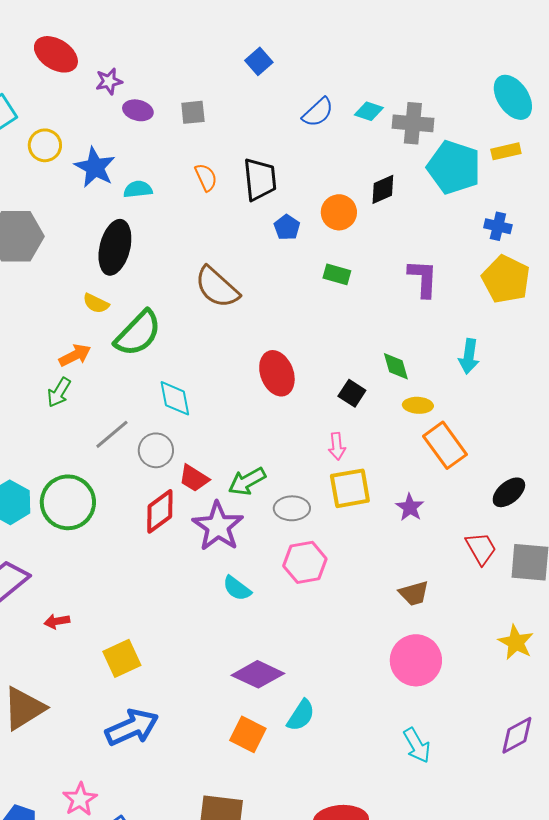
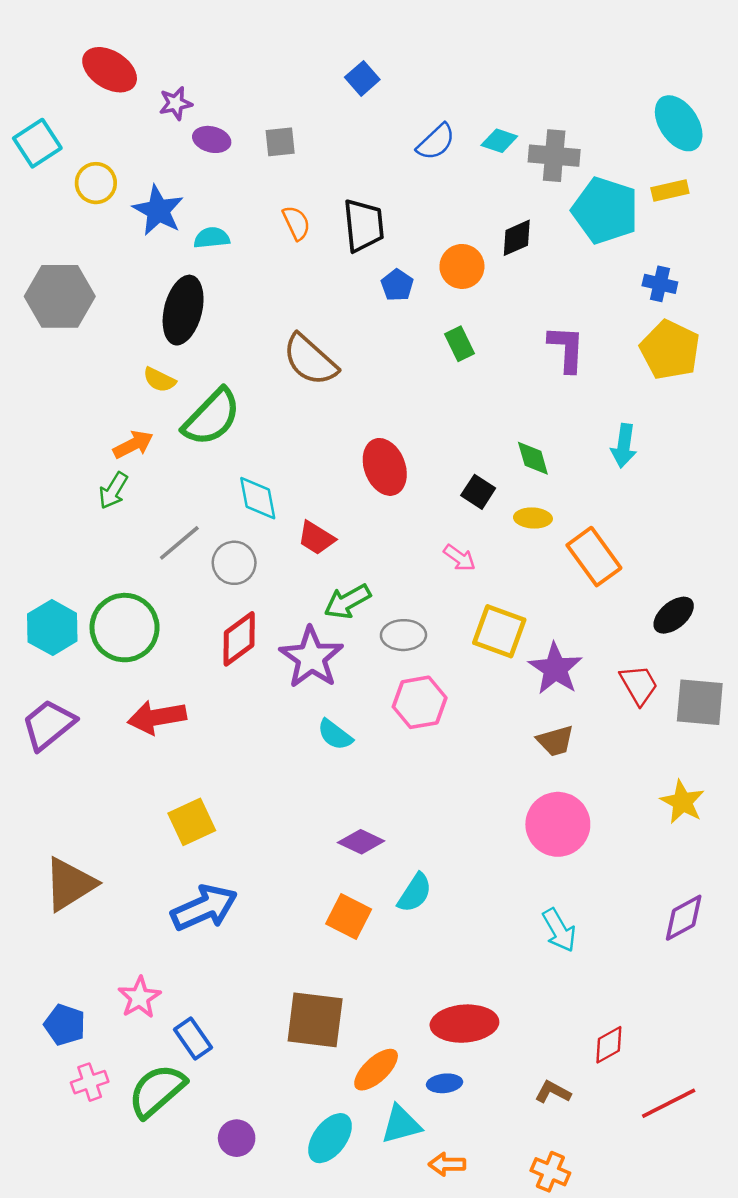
green rectangle: (337, 274) -> (459, 344), turned 48
yellow ellipse: (418, 405) -> (533, 518), moved
pink arrow: (337, 446) -> (459, 558), turned -48
red trapezoid: (194, 478) -> (316, 538), moved
yellow square: (350, 488) -> (499, 631), moved, turned 30
purple star: (410, 507) -> (555, 669), moved, size x1.5
red arrow: (57, 621) -> (157, 717), moved, size x1.8
purple diamond: (258, 674) -> (361, 842), size x0.7

